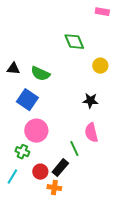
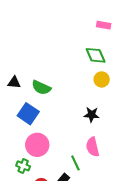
green diamond: (74, 42) -> (96, 55), moved

